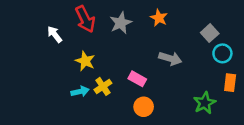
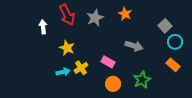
white arrow: (55, 34) -> (43, 27), turned 32
orange rectangle: (230, 83) -> (173, 65), moved, turned -56
green star: (205, 103) -> (142, 80), moved

